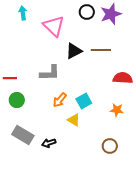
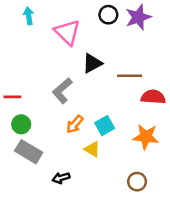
brown line: (101, 50) -> (130, 76), moved
gray L-shape: (50, 73) -> (62, 91), turned 140
orange star: (117, 110) -> (146, 137), size x1.5
gray rectangle: (23, 135) -> (29, 152), moved

